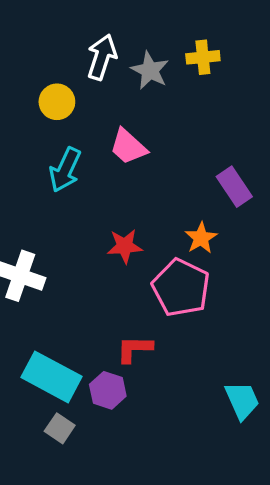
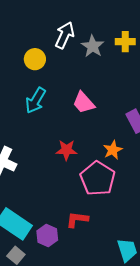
pink trapezoid: (128, 147) -> (84, 103), moved
red L-shape: (134, 349) -> (77, 220), moved

